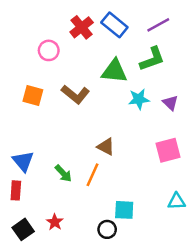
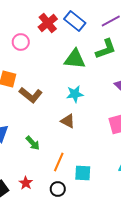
brown L-shape: (75, 94) -> (31, 95), moved
cyan star: (139, 99) -> (75, 94), moved
orange line: (93, 175) -> (59, 162), moved
black circle: (107, 229) -> (58, 189), moved

